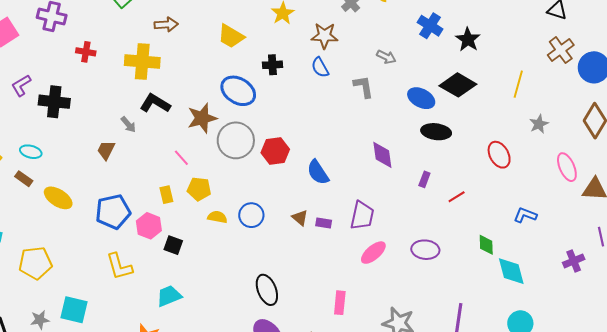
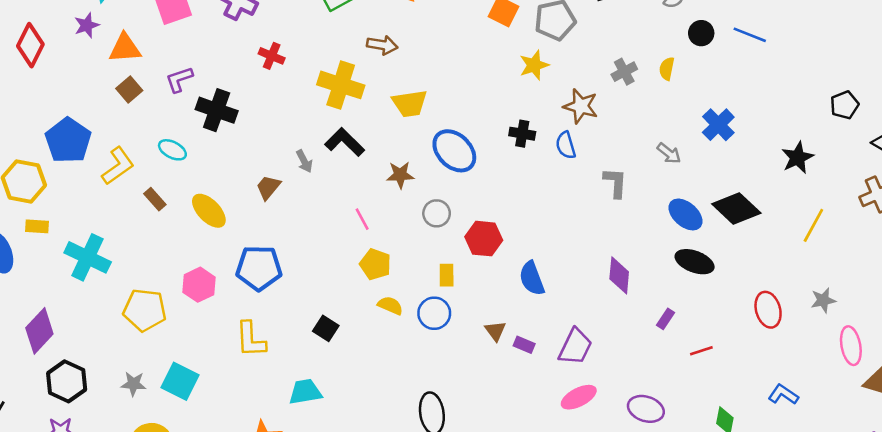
yellow trapezoid: (231, 36) -> (410, 104), moved, turned -52
black star: (468, 40) -> (798, 158), moved
gray arrow: (386, 57) -> (669, 153), moved
black cross: (272, 65) -> (522, 134), moved
brown star: (202, 118) -> (400, 175), size x0.7
gray star: (539, 124) -> (823, 300), moved
gray circle: (236, 140) -> (437, 213), size x0.6
cyan ellipse: (31, 152) -> (172, 150), moved
yellow rectangle: (166, 195) -> (447, 275), moved
yellow ellipse: (58, 198) -> (209, 211), moved
pink hexagon: (149, 226) -> (199, 285), moved

